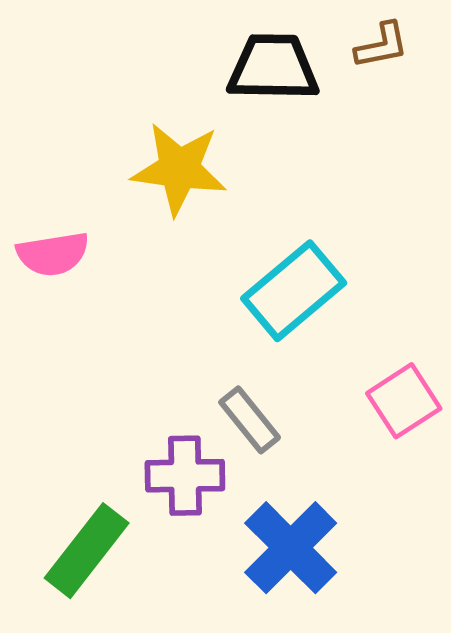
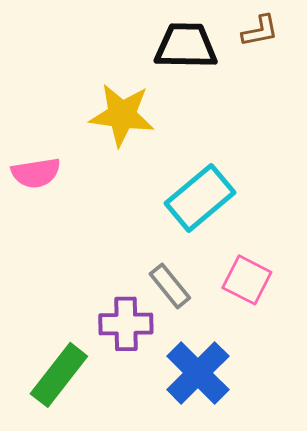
pink square: (404, 401) -> (247, 280), moved, turned -30

